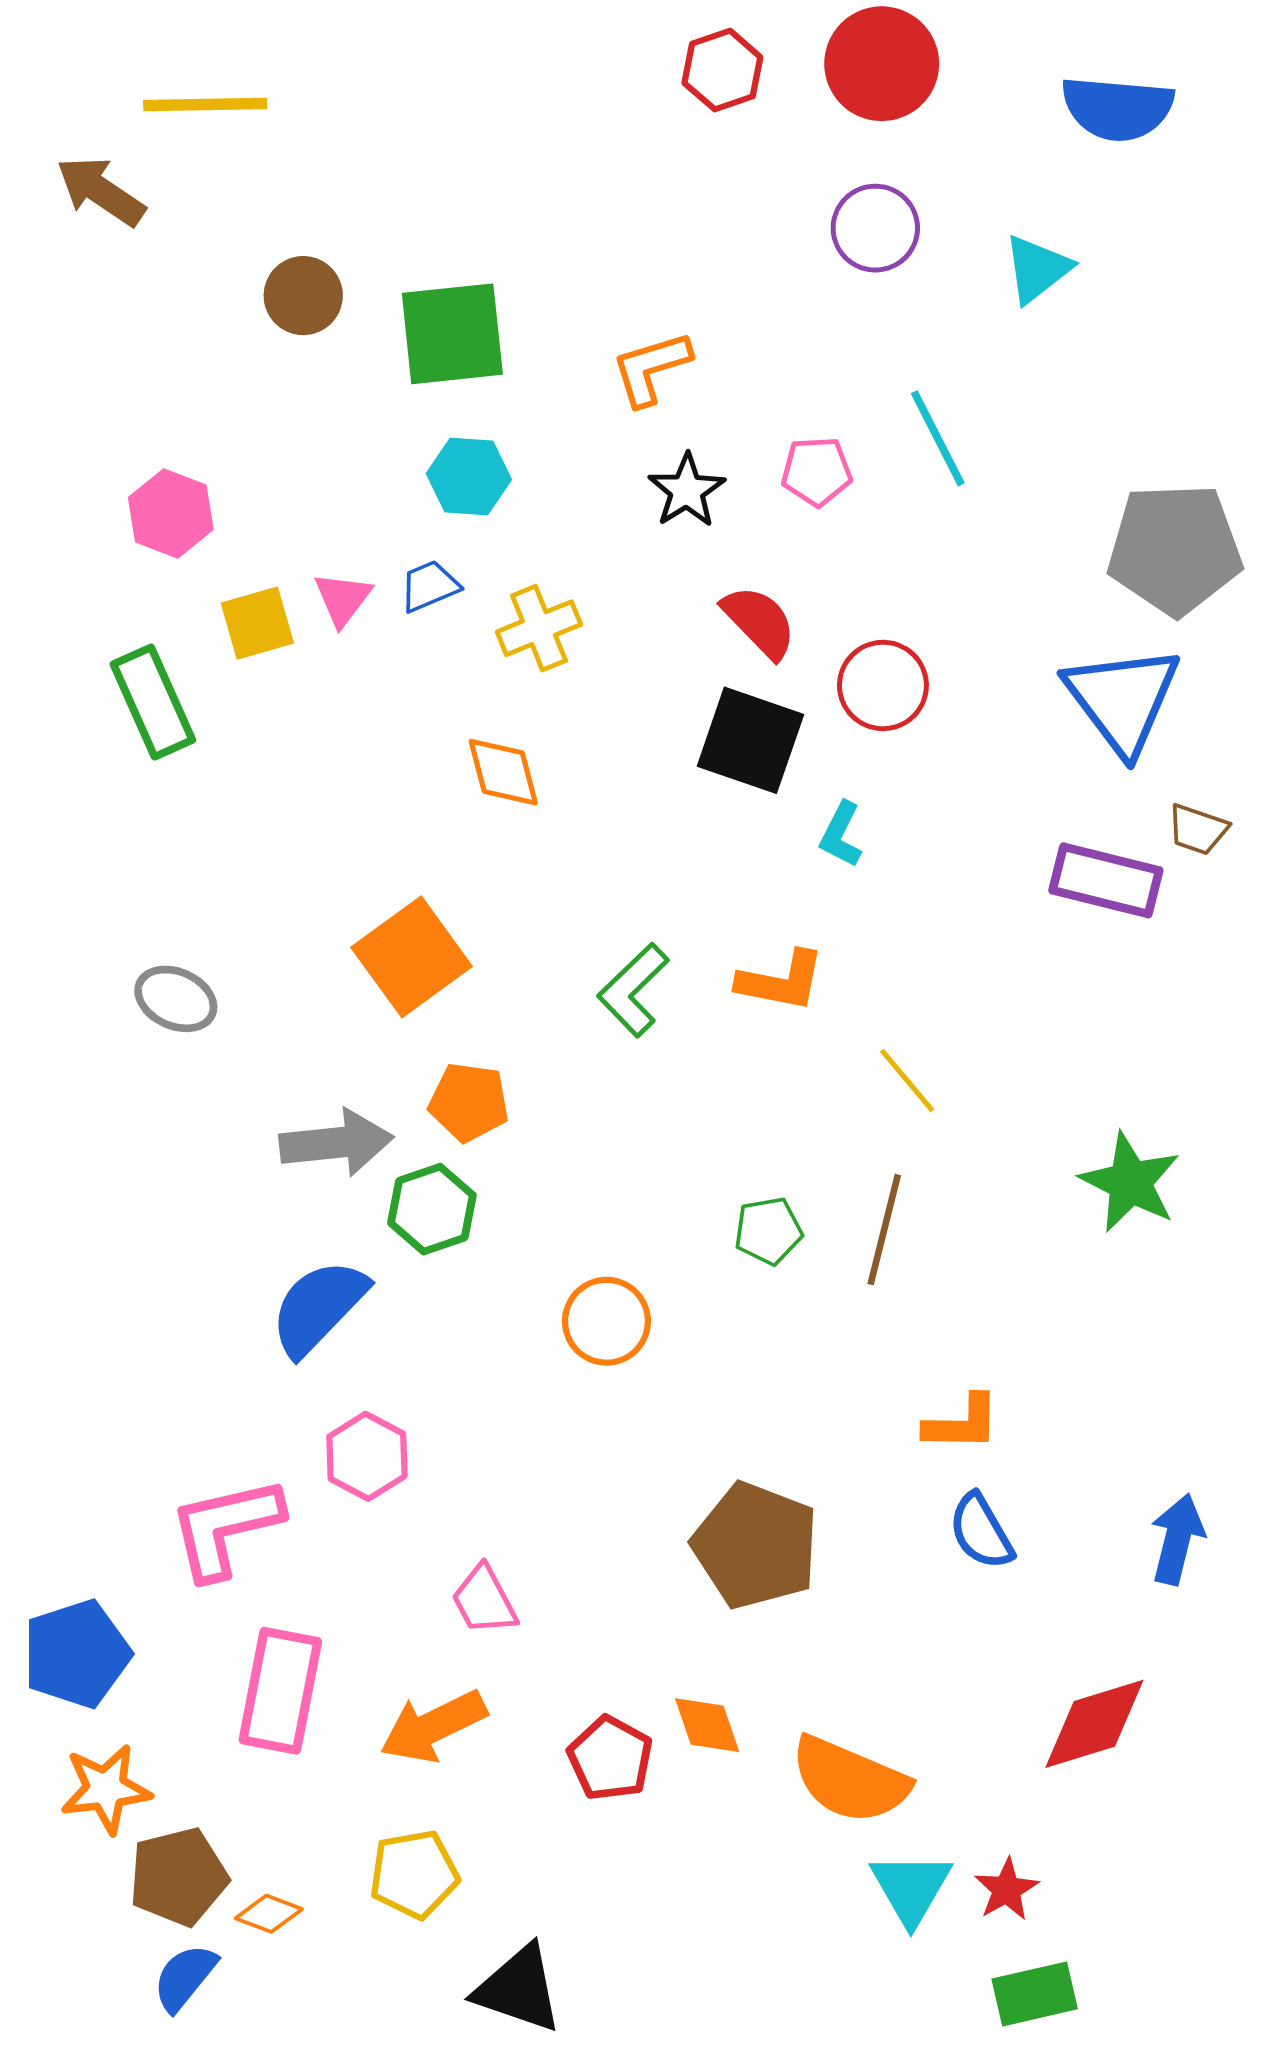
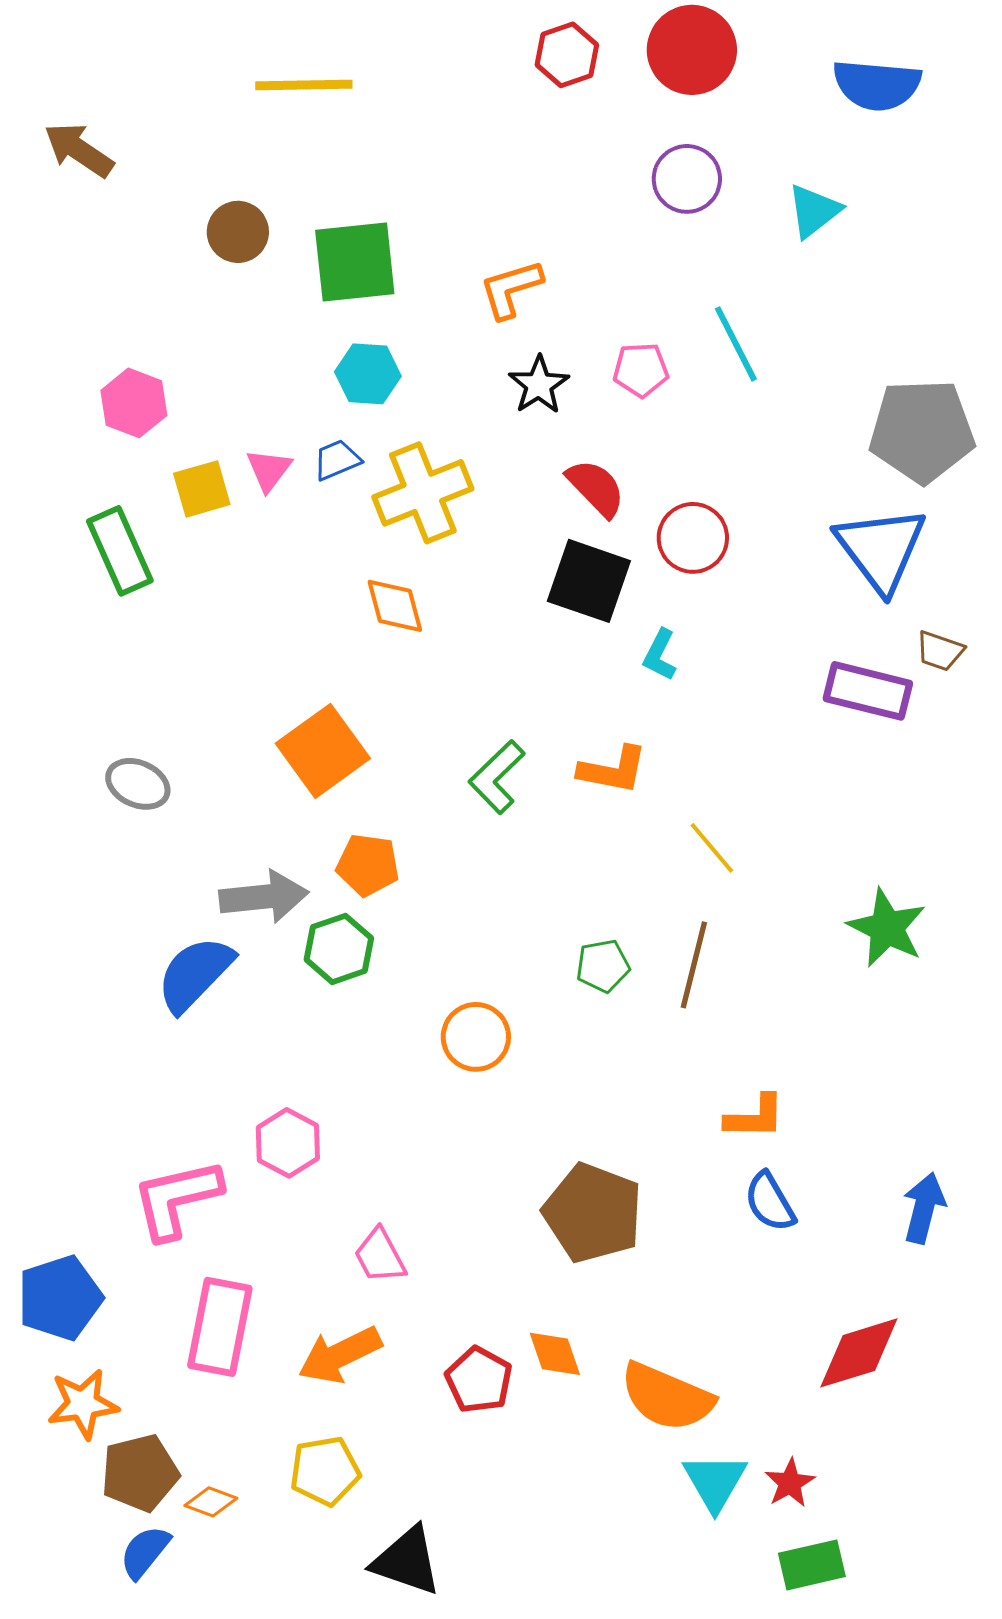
yellow line: (205, 104) -> (304, 85), moved
yellow cross: (539, 628) -> (423, 493), size x1.5
blue semicircle: (319, 1307) -> (195, 974), moved

